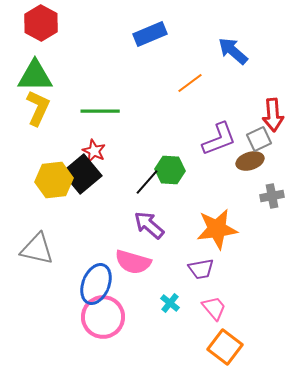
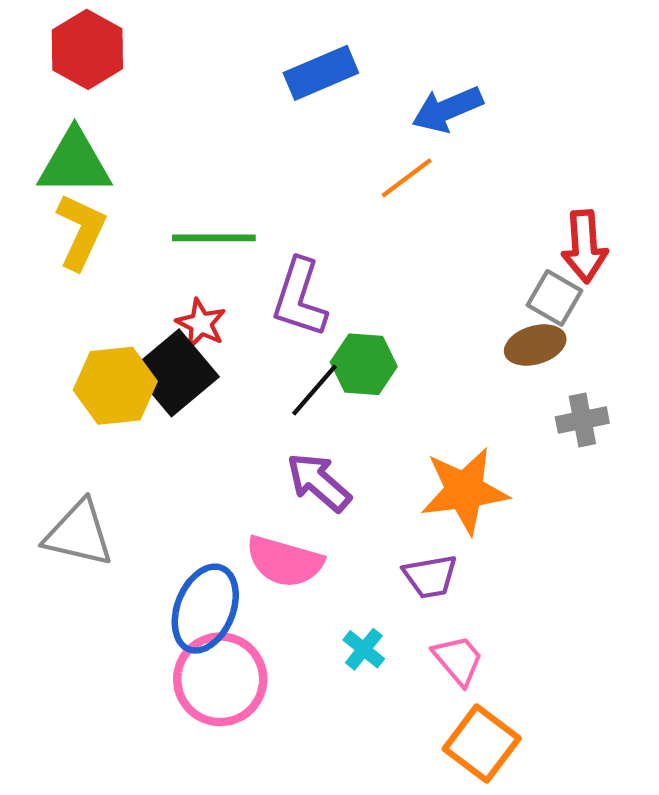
blue arrow: (233, 51) -> (447, 109), moved, turned -64
purple L-shape: (219, 139) -> (300, 298), moved, turned 129
gray square: (259, 139) -> (554, 298), turned -35

